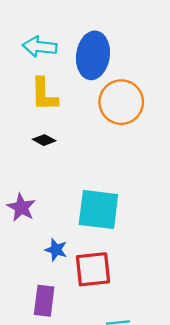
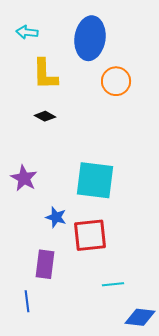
cyan arrow: (40, 47) -> (27, 32), moved, size x0.7
orange circle: (121, 102) -> (116, 81), size x0.7

